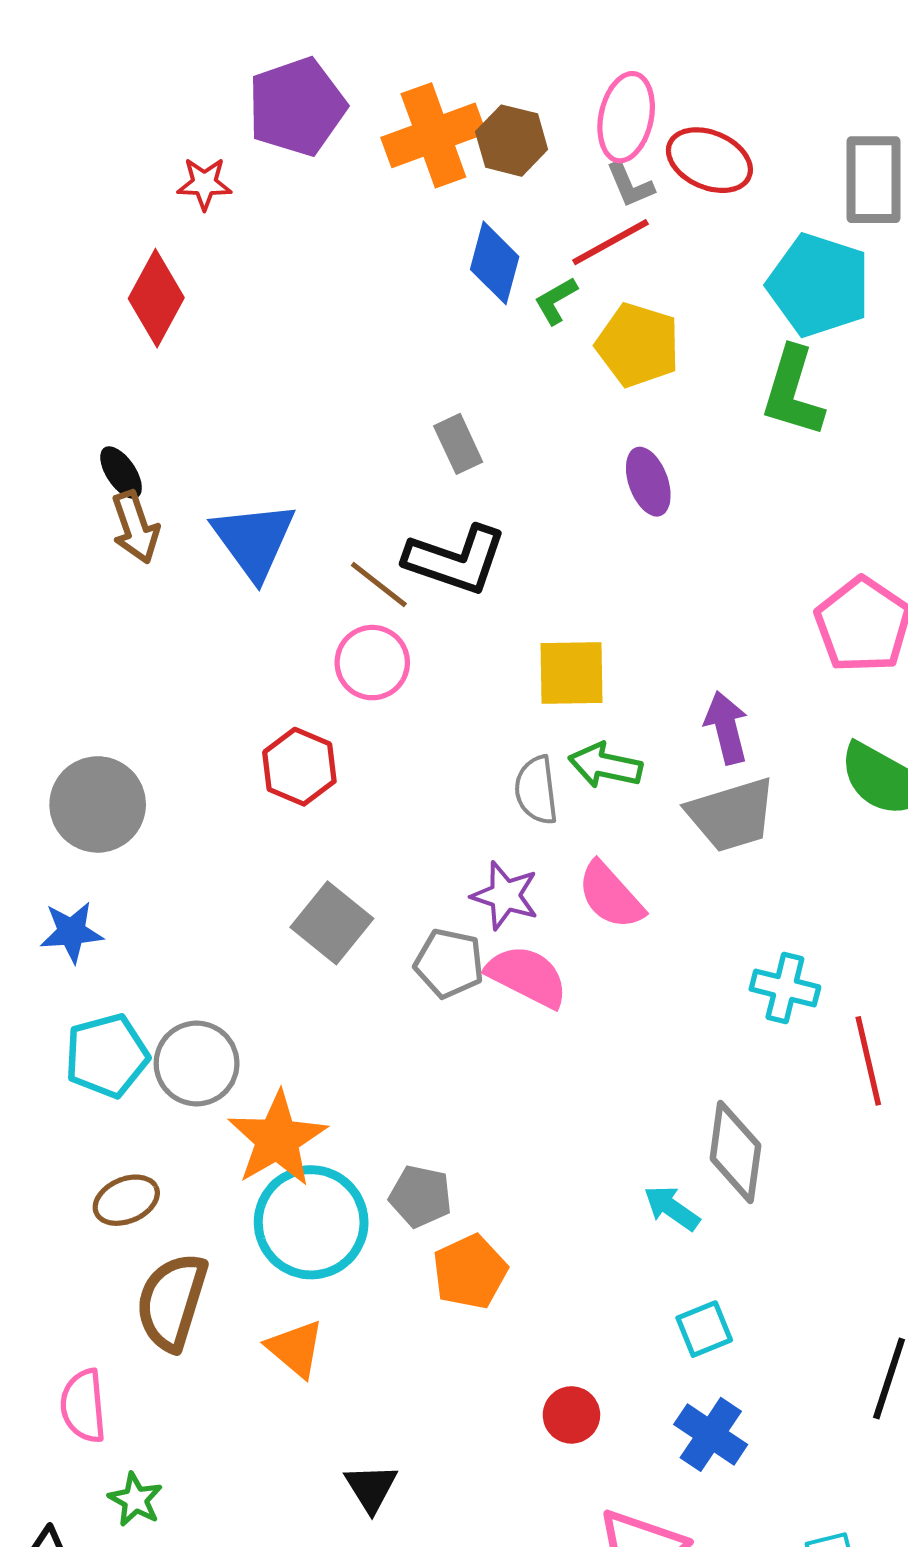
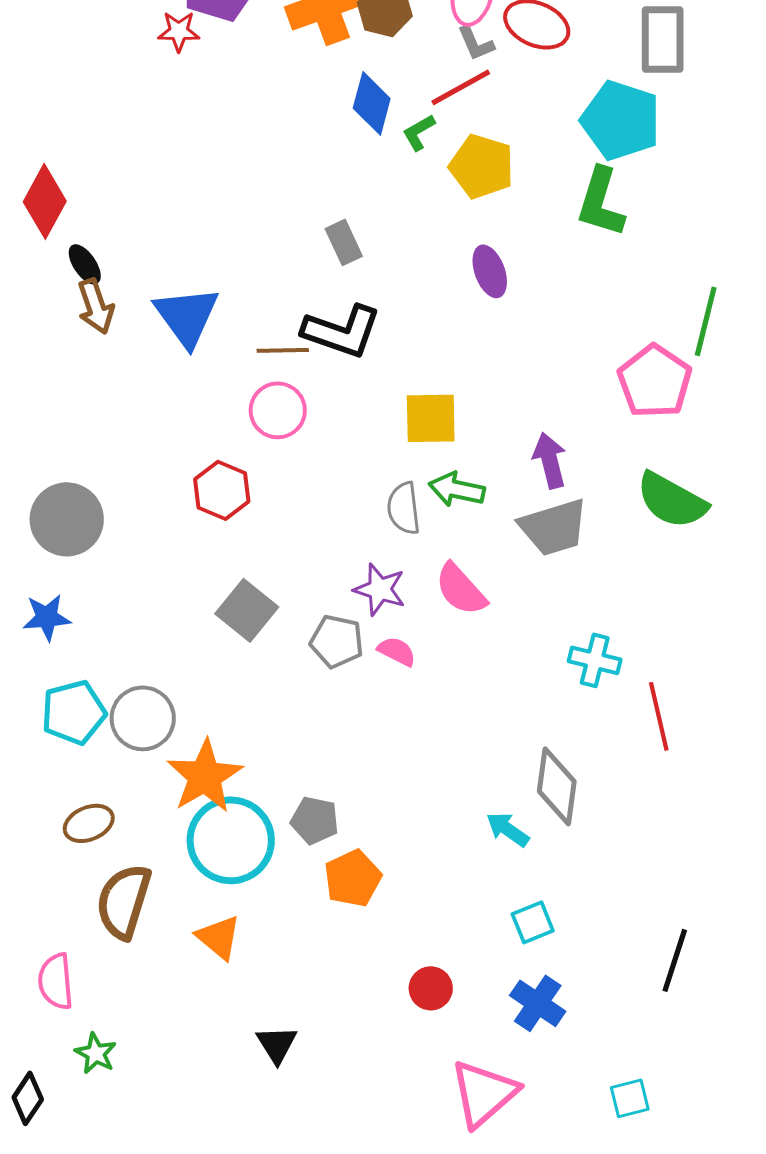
red star: (204, 184) -> (179, 31), moved
red diamond: (156, 298) -> (45, 201), moved
brown line: (379, 584) -> (283, 350), turned -39
pink semicircle: (527, 976) -> (397, 651), size x0.6

